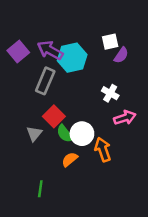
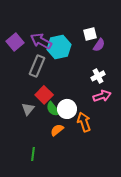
white cross: (110, 93) -> (98, 76), moved, turned 32

